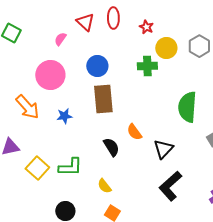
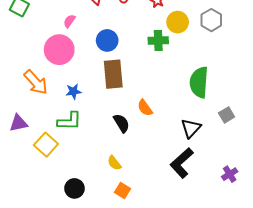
pink semicircle: (60, 39) -> (69, 21), moved
black triangle: (163, 149) -> (191, 128), moved
green L-shape: (70, 167) -> (69, 121), moved

